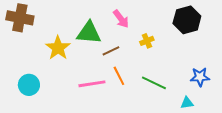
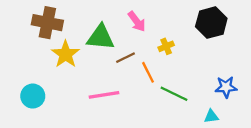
brown cross: (20, 18) -> (47, 23), moved
orange line: (119, 76) -> (148, 72), moved

